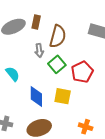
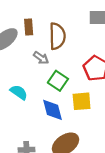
gray arrow: (39, 50) -> (41, 58), turned -32
green square: (57, 64) -> (58, 81), moved

